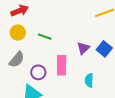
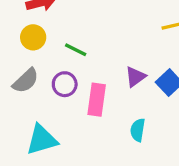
purple circle: (38, 72) -> (65, 84), moved

